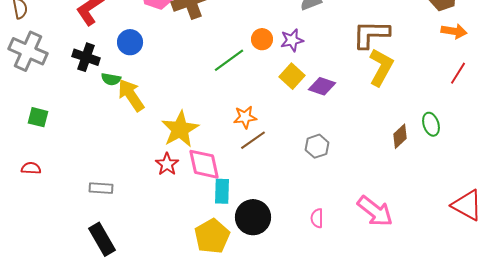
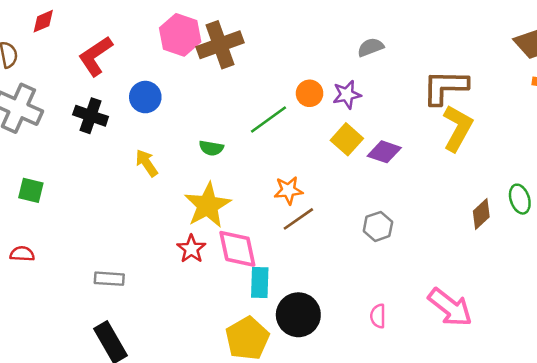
green semicircle: (111, 79) -> (211, 148), moved
yellow arrow: (131, 95) -> (147, 163), size x0.7

